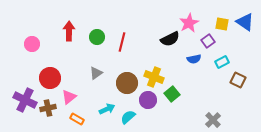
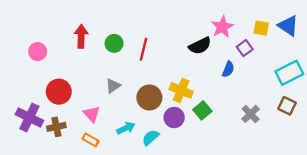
blue semicircle: (194, 59) -> (228, 69), turned -56
cyan rectangle: (222, 62) -> (289, 73), moved, size x1.6
brown square: (238, 80) -> (287, 106), moved
pink triangle: (69, 97) -> (92, 114), moved, turned -35
gray cross: (213, 120) -> (251, 114), moved

